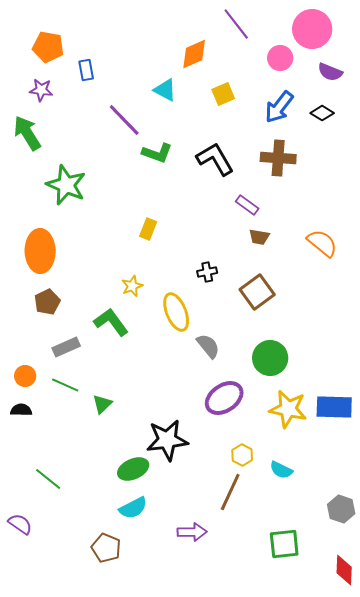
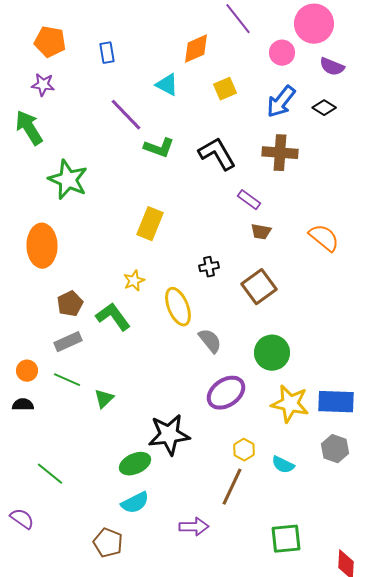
blue rectangle: (86, 70) -> (107, 53), moved
yellow rectangle: (148, 229) -> (150, 224), size x1.5
brown pentagon: (47, 302) -> (70, 304), moved
gray hexagon: (341, 509) -> (335, 449), moved

